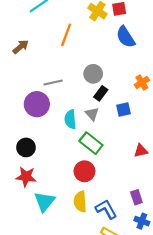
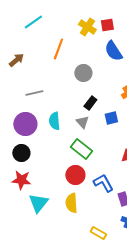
gray circle: (93, 74) -> (83, 73), moved
gray line: (53, 83) -> (34, 93), moved
purple circle: (37, 104) -> (25, 124), moved
cyan semicircle: (70, 119) -> (54, 121), moved
blue L-shape: (106, 209) -> (103, 183), moved

